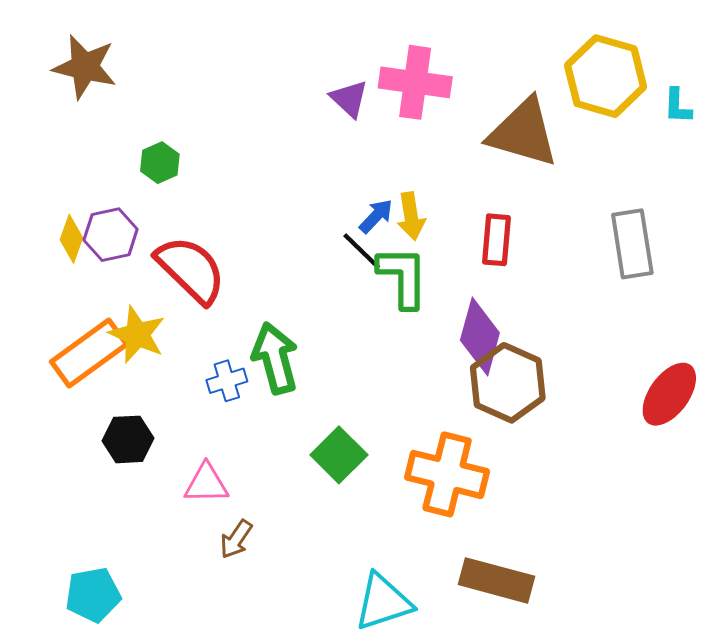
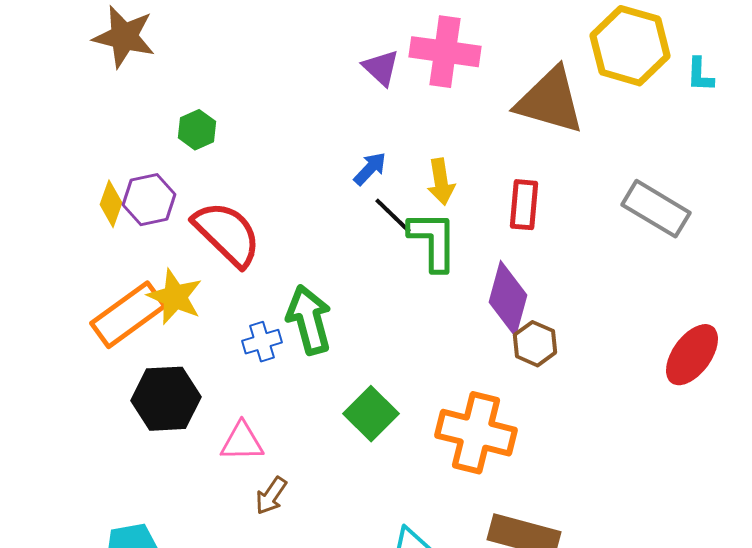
blue arrow: (376, 216) -> (370, 169), moved
gray rectangle: (632, 244) -> (656, 209), turned -50
brown hexagon: (508, 383) -> (535, 344), size x0.6
black hexagon: (128, 439) -> (166, 399), size x1.4

